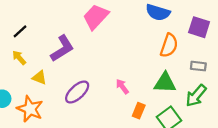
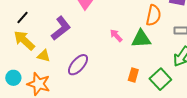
yellow arrow: (19, 58) -> (24, 40), size x1.6
green triangle: (165, 83) -> (141, 39), moved
pink arrow: (122, 86) -> (116, 36), moved

